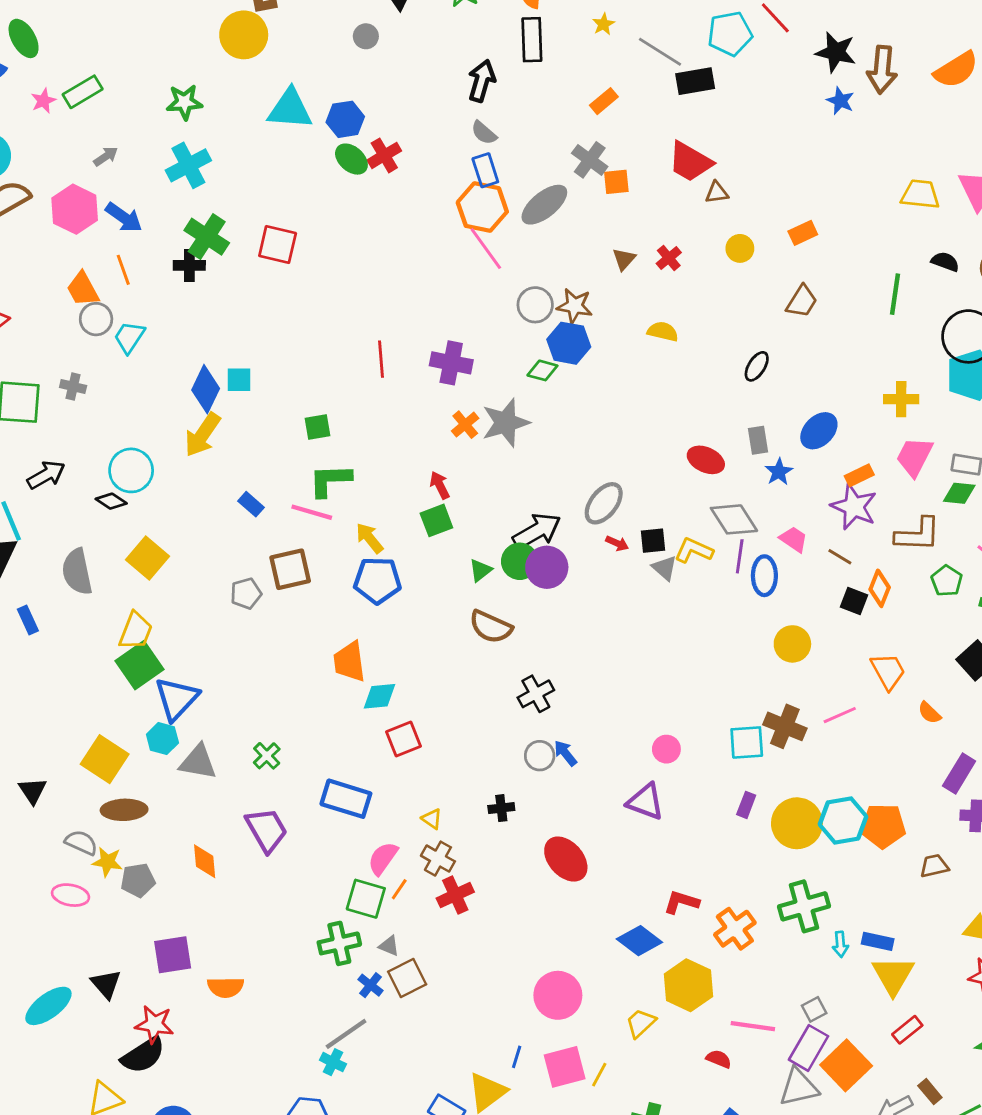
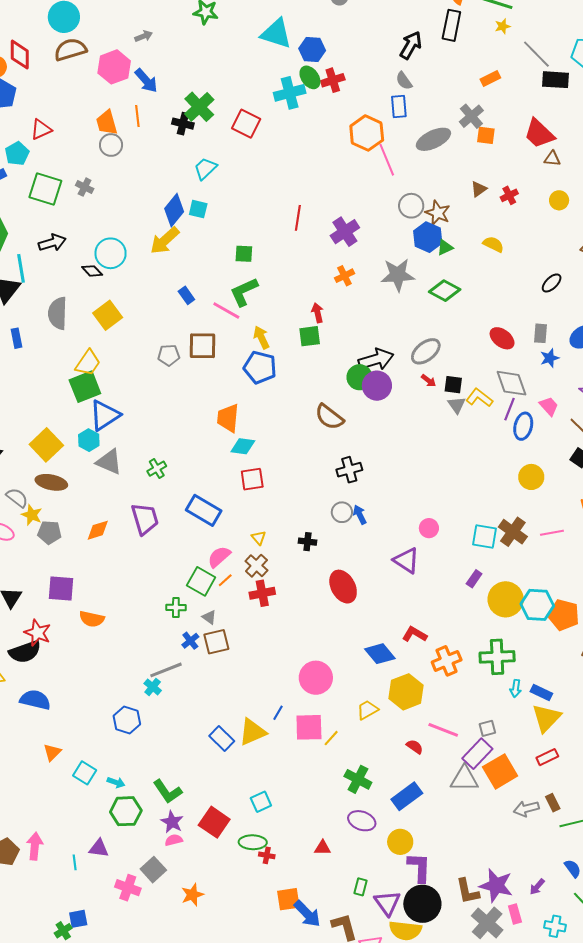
cyan cross: (188, 165) -> (290, 93), moved
orange hexagon: (482, 207) -> (367, 133), moved
cyan trapezoid: (129, 337) -> (205, 168), moved
purple cross: (451, 363) -> (345, 232), turned 32
green diamond: (542, 370) -> (445, 291), moved, size x1.4
gray star: (506, 423) -> (398, 275), moved
green L-shape: (330, 480) -> (244, 292), turned -36
green triangle: (480, 570) -> (445, 248), moved
orange diamond: (205, 861) -> (98, 530), turned 65
green cross: (339, 943) -> (176, 608), size x0.7

